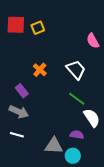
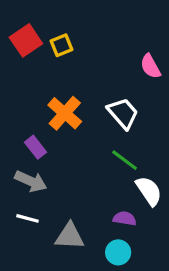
red square: (16, 25) -> (26, 40), turned -36
orange cross: (40, 70) -> (65, 113), size x1.5
gray triangle: (54, 146) -> (70, 236), moved

